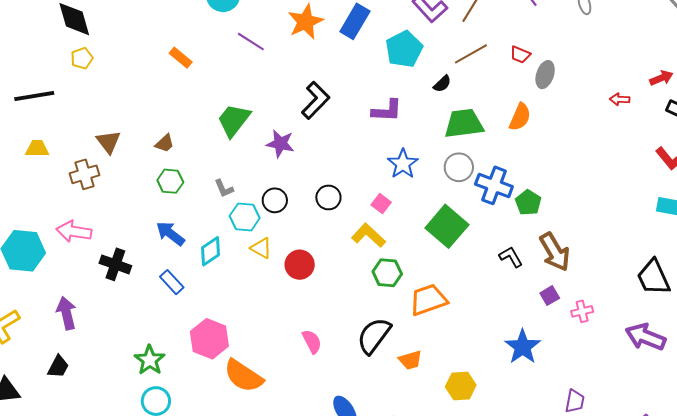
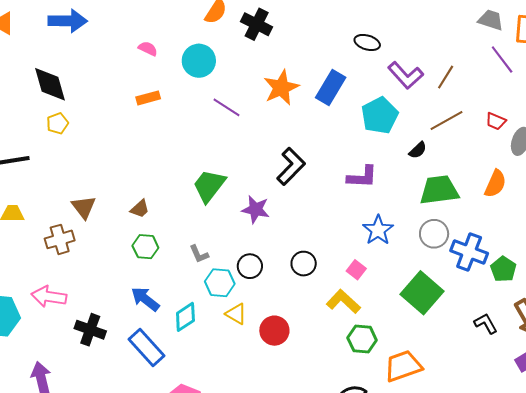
orange rectangle: (181, 58) -> (148, 98), moved, turned -55
blue rectangle: (172, 282) -> (147, 348), size x1.5

